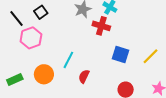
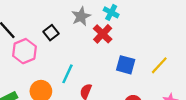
black square: (41, 12) -> (51, 33), moved
red cross: (101, 26) -> (103, 34), turned 30

